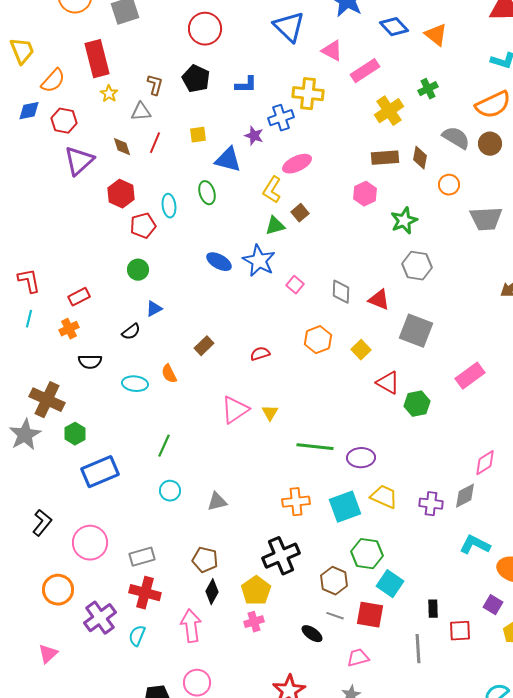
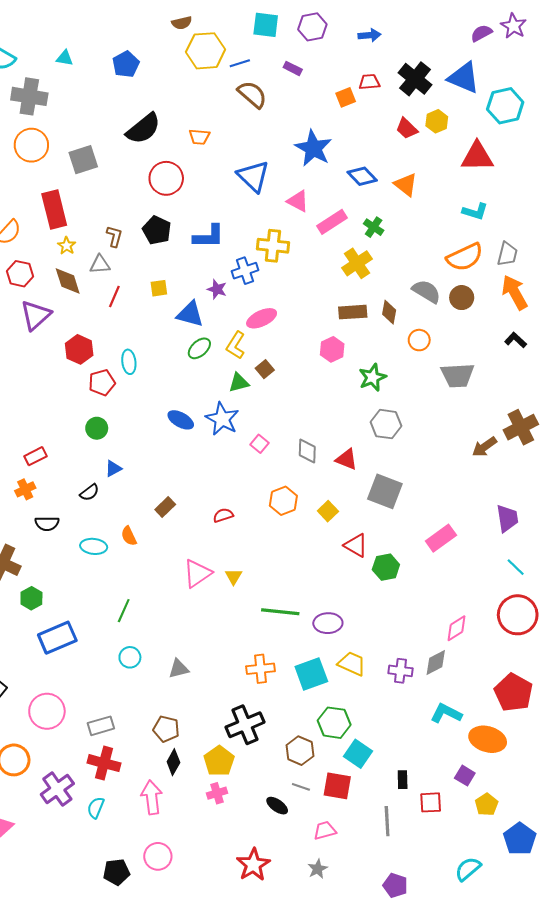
blue L-shape: (246, 85) -> (209, 236), size x1.4
green cross: (428, 89) -> (374, 227), moved, turned -30
brown diamond: (122, 147) -> (68, 281), moved, size x1.4
green ellipse: (207, 193) -> (199, 348), moved, turned 65

